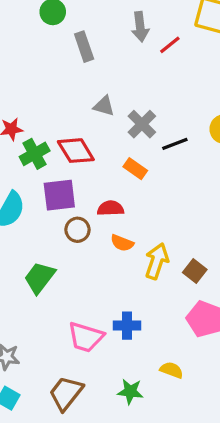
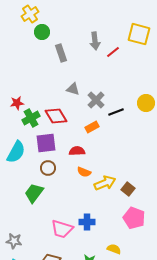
orange rectangle: (135, 169) -> (92, 127), turned -64
brown circle: (77, 230) -> (48, 168), moved
yellow arrow: (157, 261) -> (105, 183), turned 50

